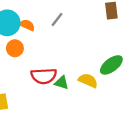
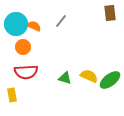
green ellipse: (111, 65) -> (110, 80), moved
red semicircle: (44, 76) -> (26, 72), moved

